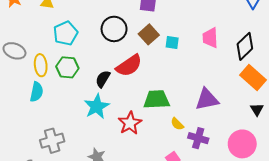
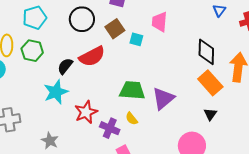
pink trapezoid: (210, 38) -> (160, 22), moved
black diamond: (245, 46) -> (206, 52), turned -52
green trapezoid: (157, 99) -> (132, 90), moved
purple triangle: (207, 99) -> (163, 98), turned -35
purple cross: (198, 138) -> (110, 128), moved

